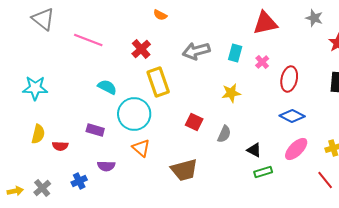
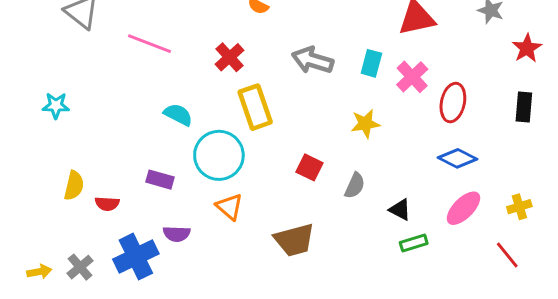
gray arrow: (196, 51) -> (313, 60), turned 32
pink cross: (262, 62) -> (412, 77), size x1.5
cyan star: (35, 88) -> (56, 106), moved, size x0.7
blue cross: (79, 181) -> (136, 257), size x1.8

